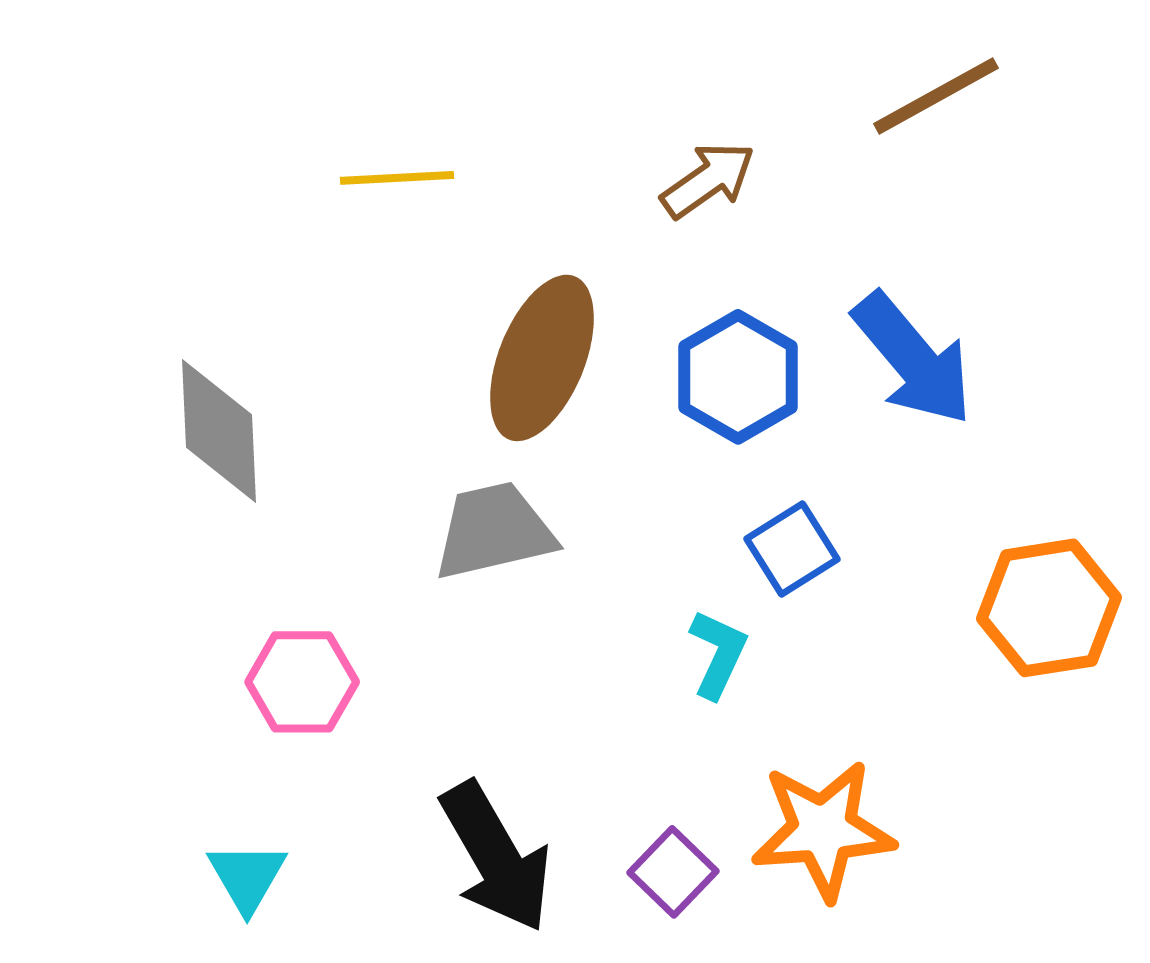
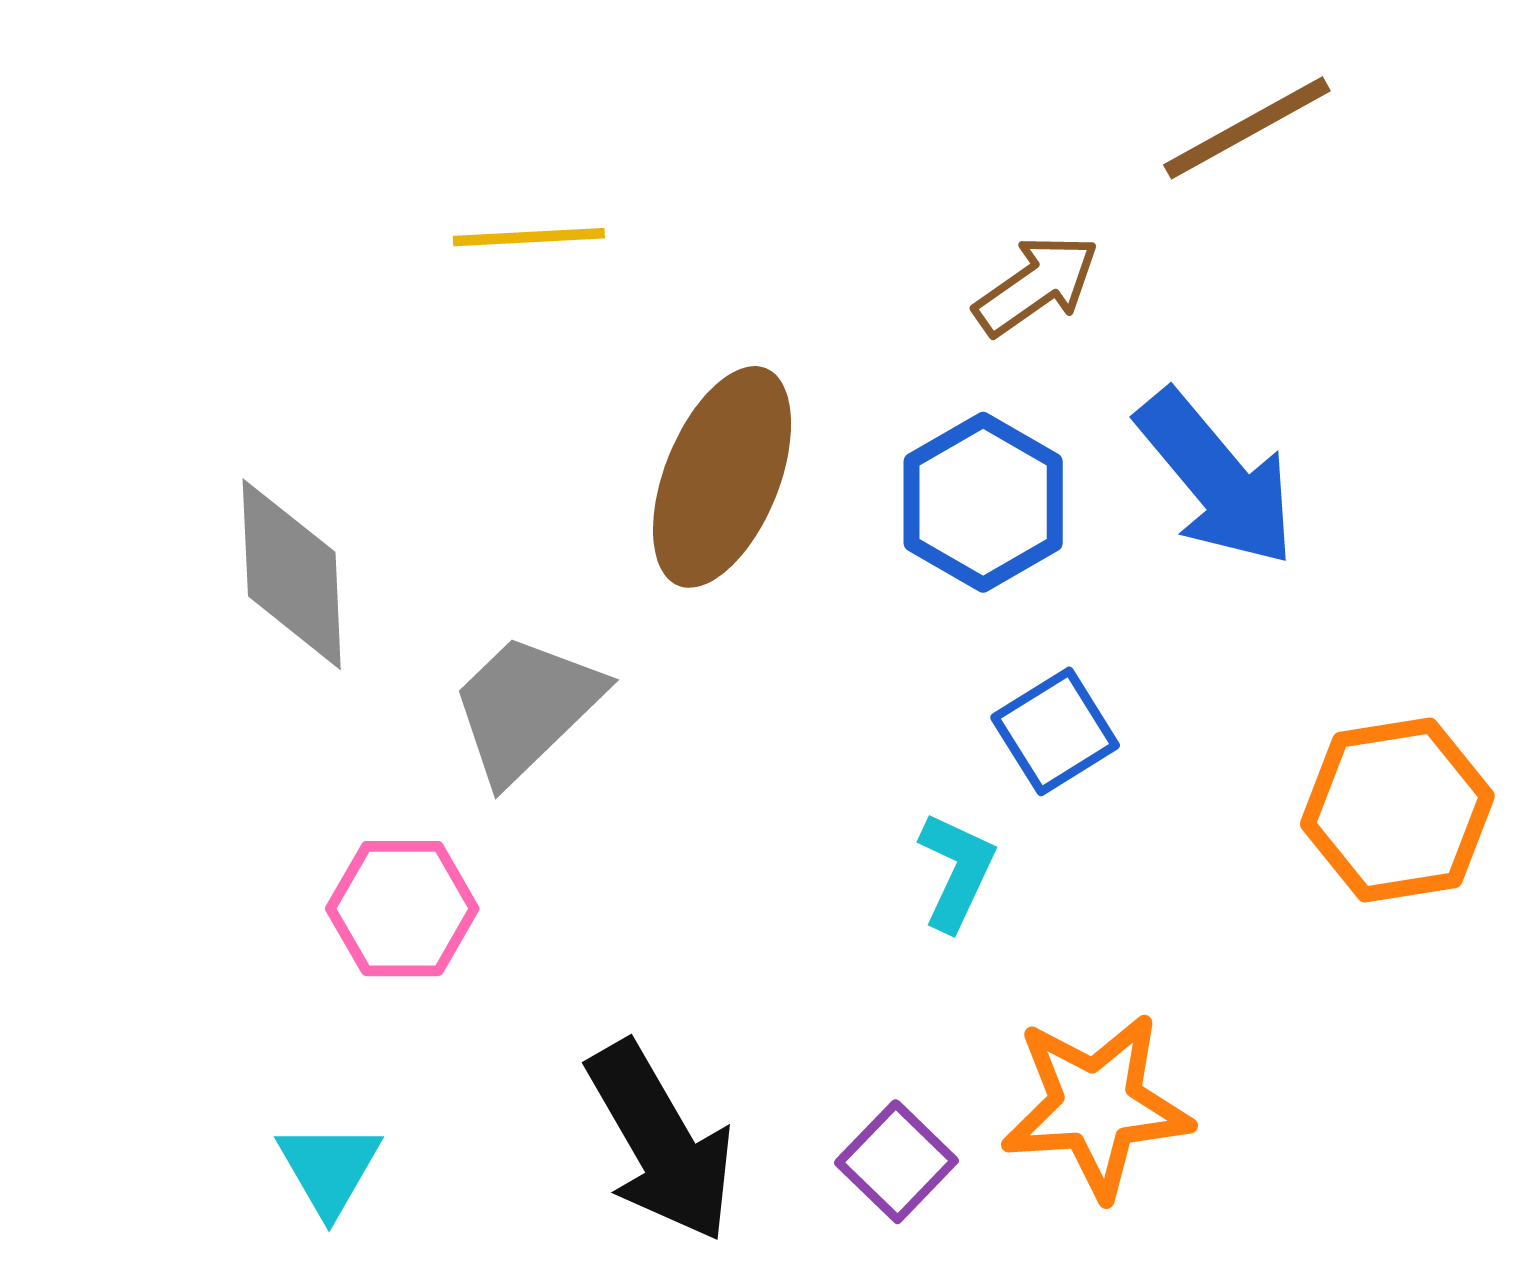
brown arrow: (708, 180) -> (1036, 285), moved
gray trapezoid: (494, 531) -> (526, 707), moved, turned -31

